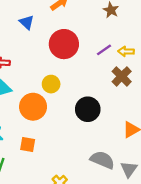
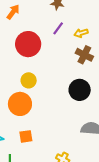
purple line: (104, 50) -> (58, 28), moved
black circle: (88, 109) -> (80, 90), moved

